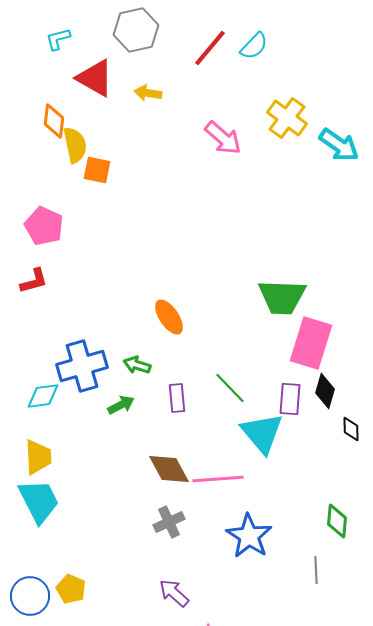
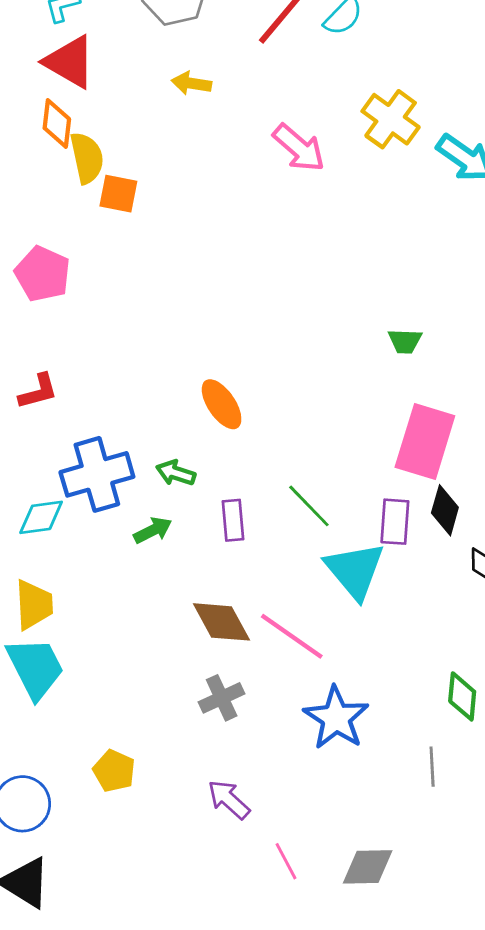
red triangle: (95, 78) -> (70, 62), moved
red L-shape: (34, 281) -> (38, 391), moved
green trapezoid: (282, 297) -> (405, 341), moved, size x0.5
pink line: (218, 479) -> (292, 636), turned 39
yellow pentagon: (71, 589) -> (114, 771), moved

